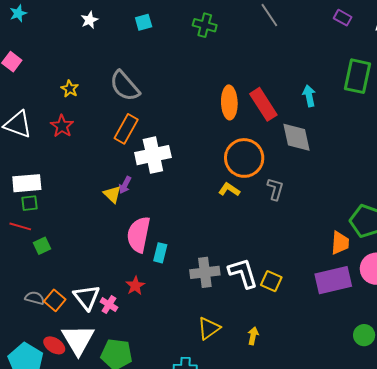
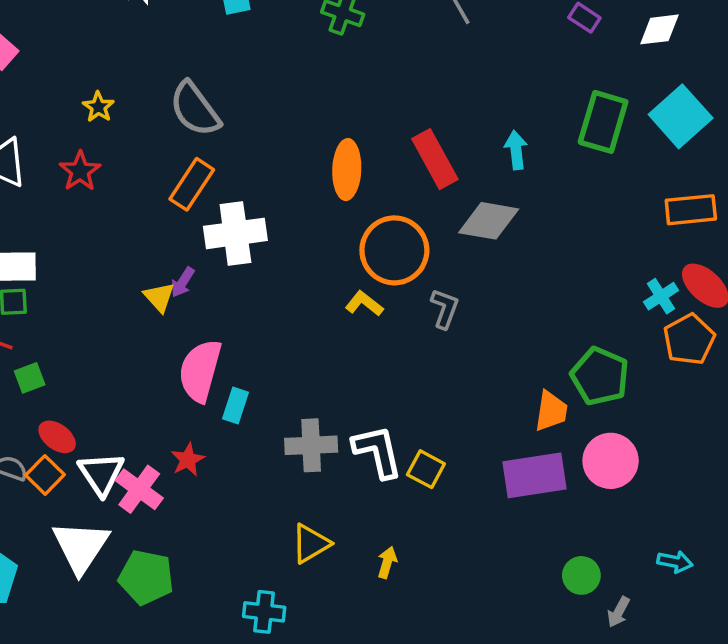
orange ellipse: (229, 102) -> (347, 170), moved
gray diamond: (296, 137) -> (489, 221), turned -72
pink cross: (109, 305) -> (139, 489), size x1.5
red ellipse: (54, 345) -> (57, 437), moved

